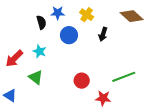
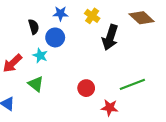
black semicircle: (41, 22) -> (34, 27), moved
black arrow: (103, 34) -> (110, 37), size x1.6
blue circle: (69, 35) -> (55, 37), moved

